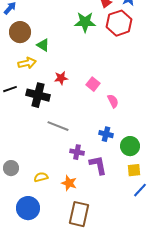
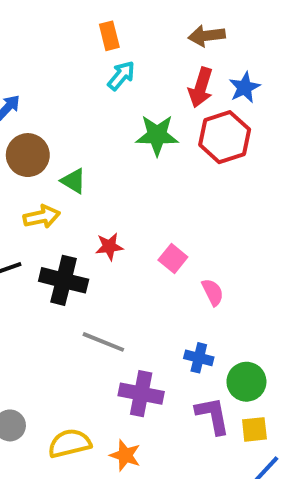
purple cross: (77, 152) -> (141, 394), size x1.5
purple L-shape: (98, 165) -> (213, 416), moved
yellow semicircle: (41, 177) -> (70, 443), size x1.5

